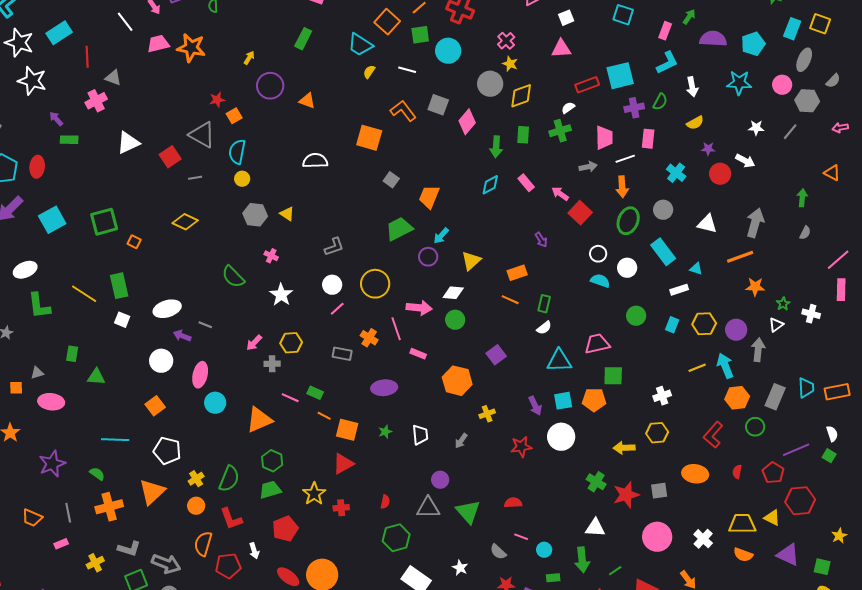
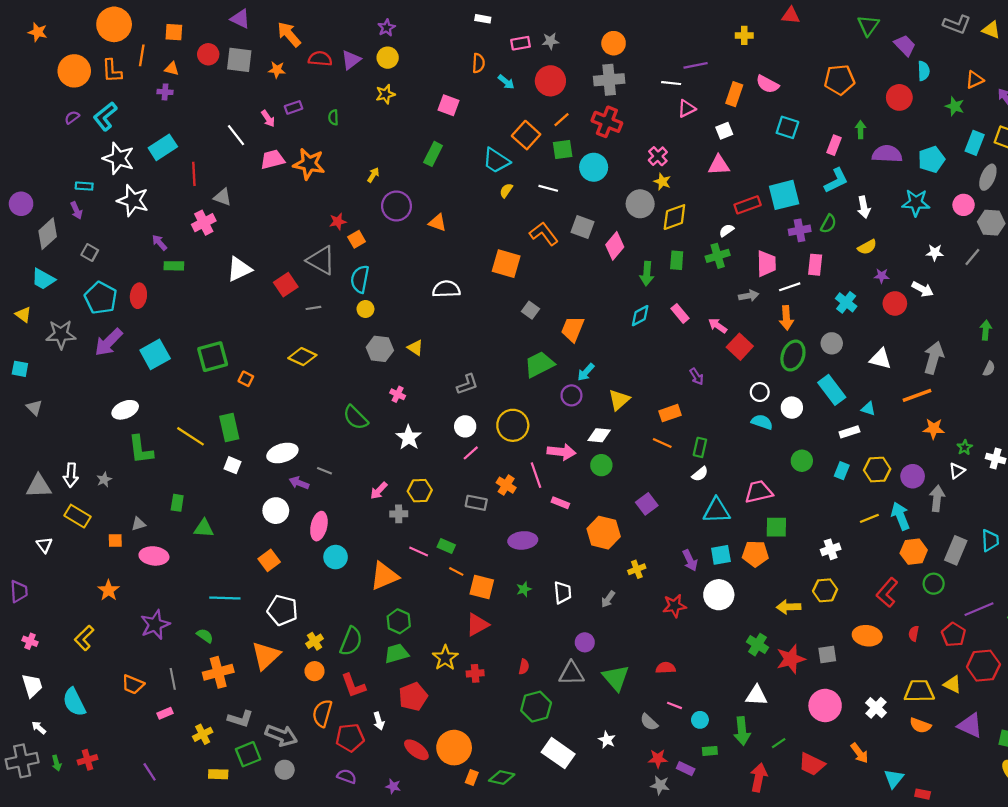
green arrow: (689, 17) -> (861, 130), turned -35

